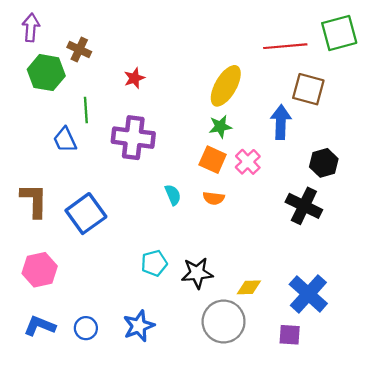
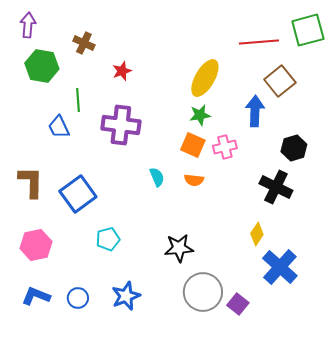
brown cross: (79, 49) -> (84, 43), moved
brown square: (308, 89) -> (280, 81), turned 36
pink cross: (248, 162) -> (225, 147), turned 30
cyan pentagon: (154, 263) -> (108, 239), moved
yellow diamond: (249, 287) -> (257, 234), moved, turned -55
purple square: (290, 335) -> (238, 304), moved, turned 35

